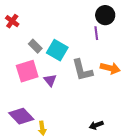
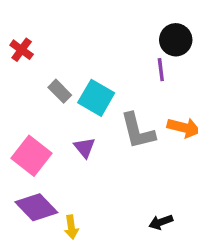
pink square: (27, 71) -> (31, 156), moved, turned -35

